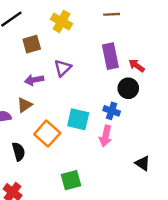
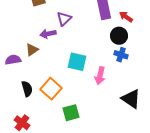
purple arrow: (34, 80) -> (48, 34), moved
blue cross: (112, 111) -> (121, 55), moved
orange square: (47, 134) -> (51, 89), moved
black triangle: (143, 163) -> (131, 99), size x1.5

